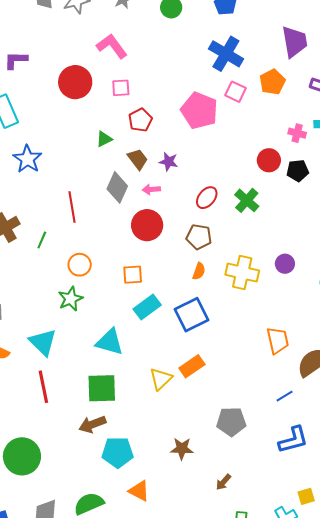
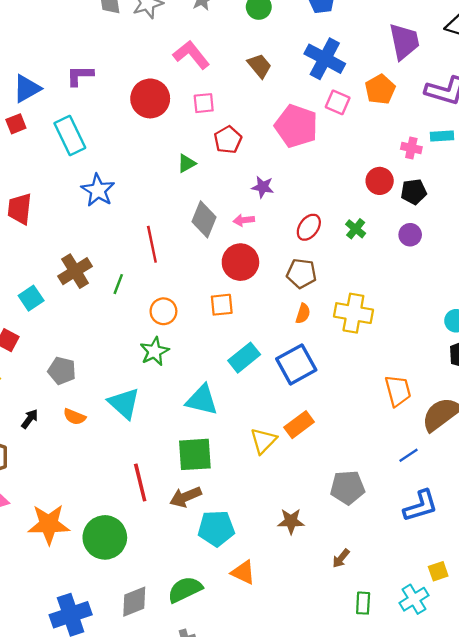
brown trapezoid: (138, 159) -> (259, 66), moved
green cross: (247, 200) -> (356, 229), size x0.7
purple circle: (285, 264) -> (410, 235), moved
orange square: (133, 275) -> (222, 305), moved
red line: (43, 387) -> (140, 483), moved

